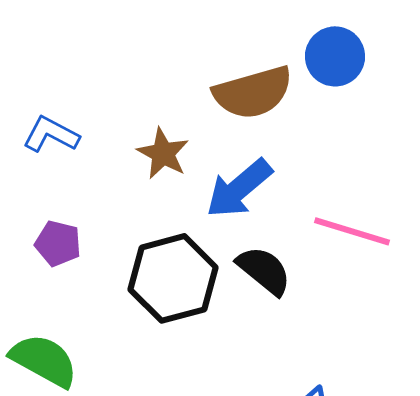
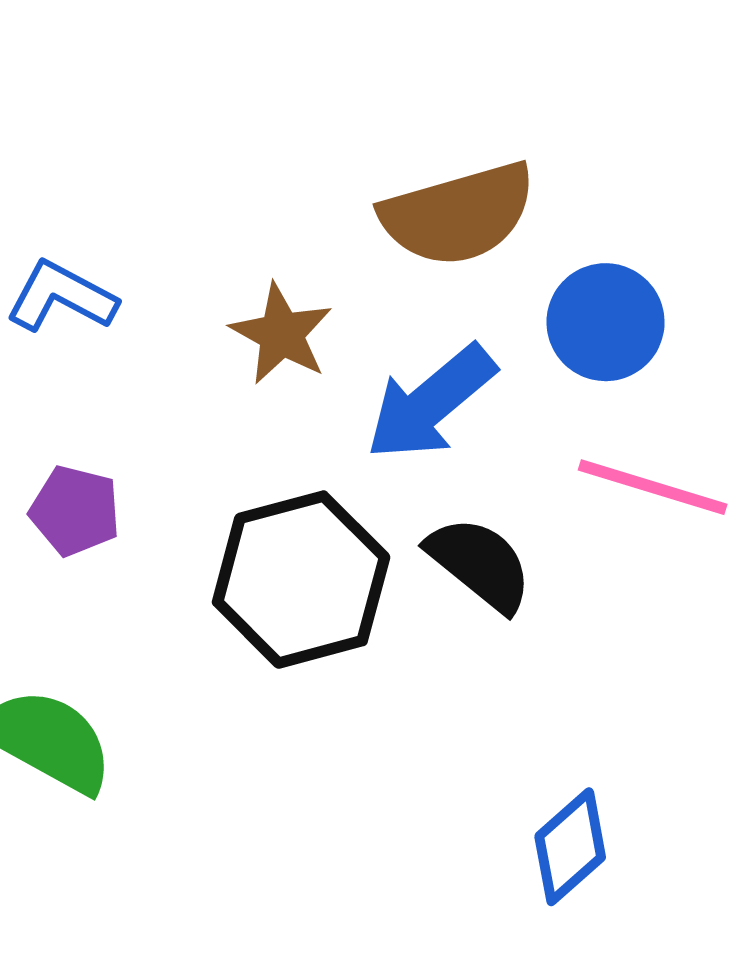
blue circle: (335, 56) -> (606, 322), moved

